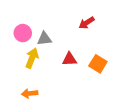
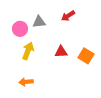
red arrow: (87, 23) -> (68, 16), moved
gray triangle: (44, 39) -> (39, 22), moved

